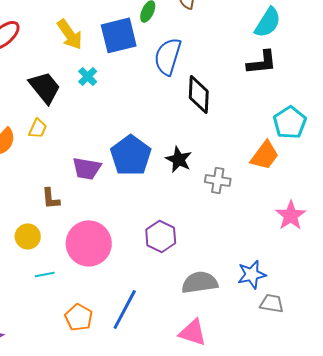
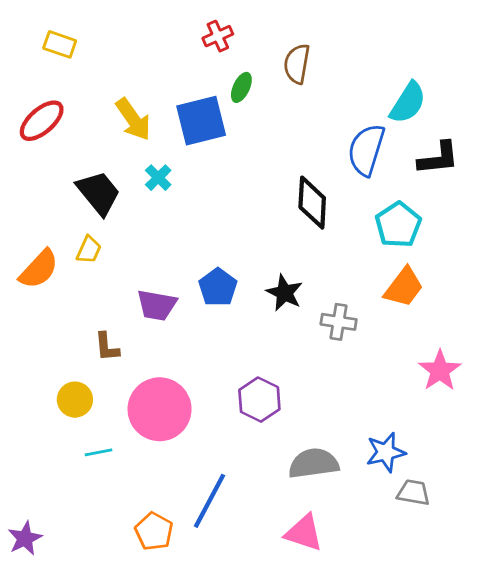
blue semicircle: (168, 56) -> (366, 150), moved
black L-shape: (262, 62) -> (438, 158), moved
cyan pentagon: (290, 122) -> (398, 225), moved
blue pentagon: (131, 155) -> (218, 287), size x0.7
orange pentagon: (79, 317) -> (154, 531), moved

